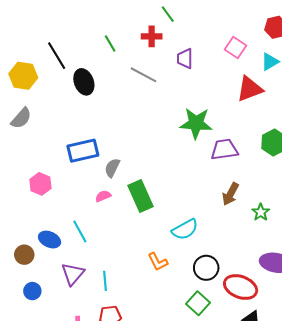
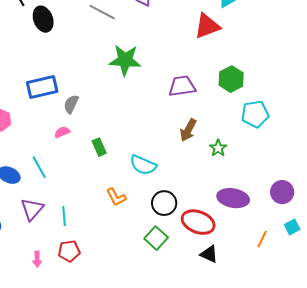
green star: (196, 123) -> (125, 60), moved
green rectangle: (140, 196) -> (99, 147), moved, size x0.6
cyan semicircle: (185, 229) -> (143, 165), turned 52

